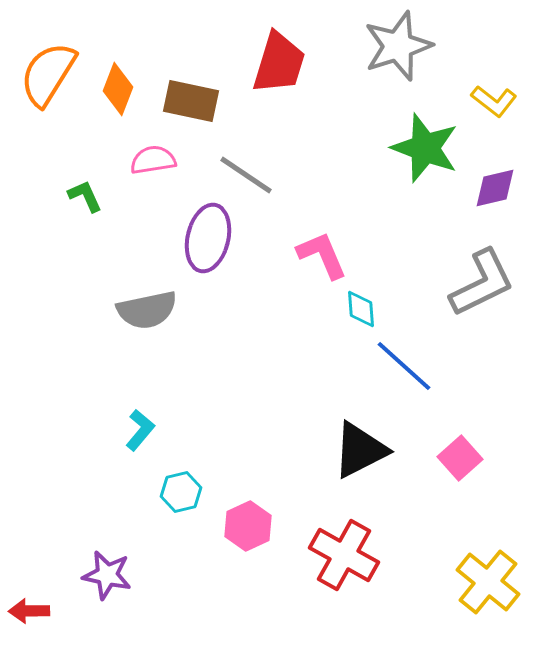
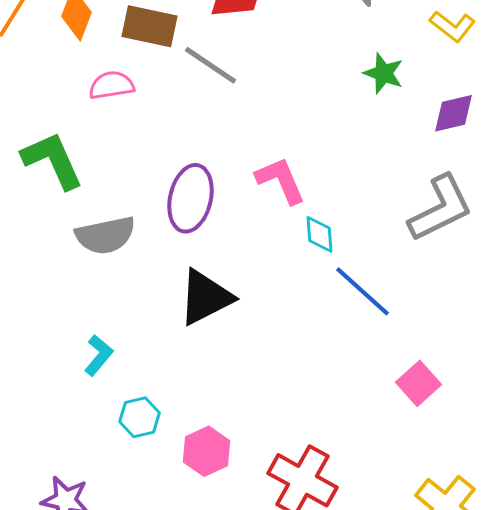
green star: (425, 148) -> (384, 73), size x0.6
gray line: (246, 175) -> (210, 65), moved
green L-shape: (85, 196) -> (52, 160), moved, size x1.8
purple ellipse: (208, 238) -> (190, 198), moved
black triangle: (360, 450) -> (206, 297), moved

